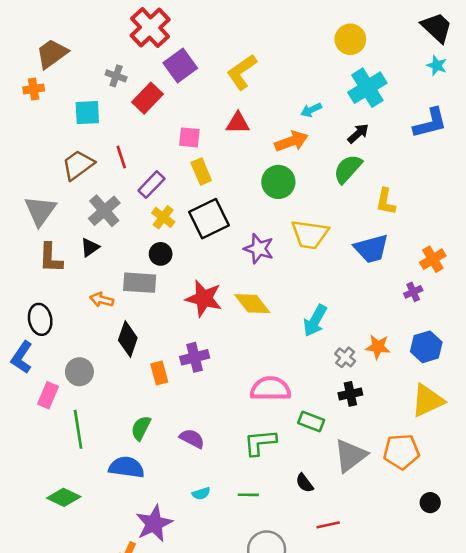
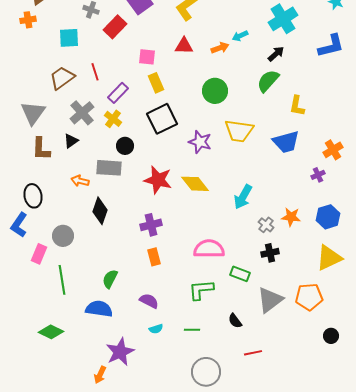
orange arrow: (291, 141) -> (220, 48), moved, size x0.7
yellow cross: (163, 217) -> (113, 119), moved
orange rectangle: (159, 373) -> (154, 257), moved
purple semicircle: (192, 438) -> (149, 301), moved

